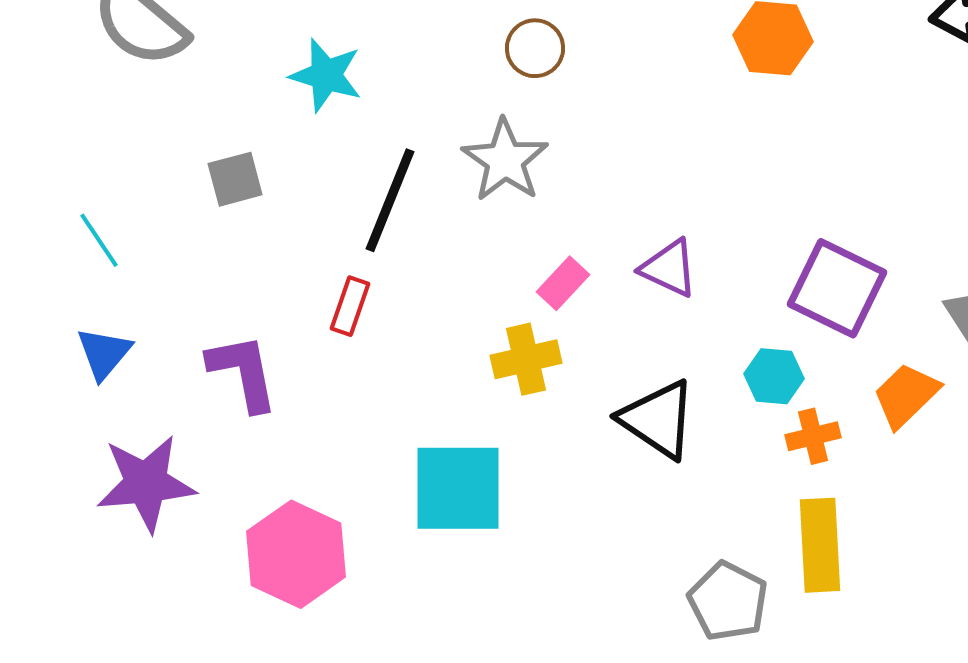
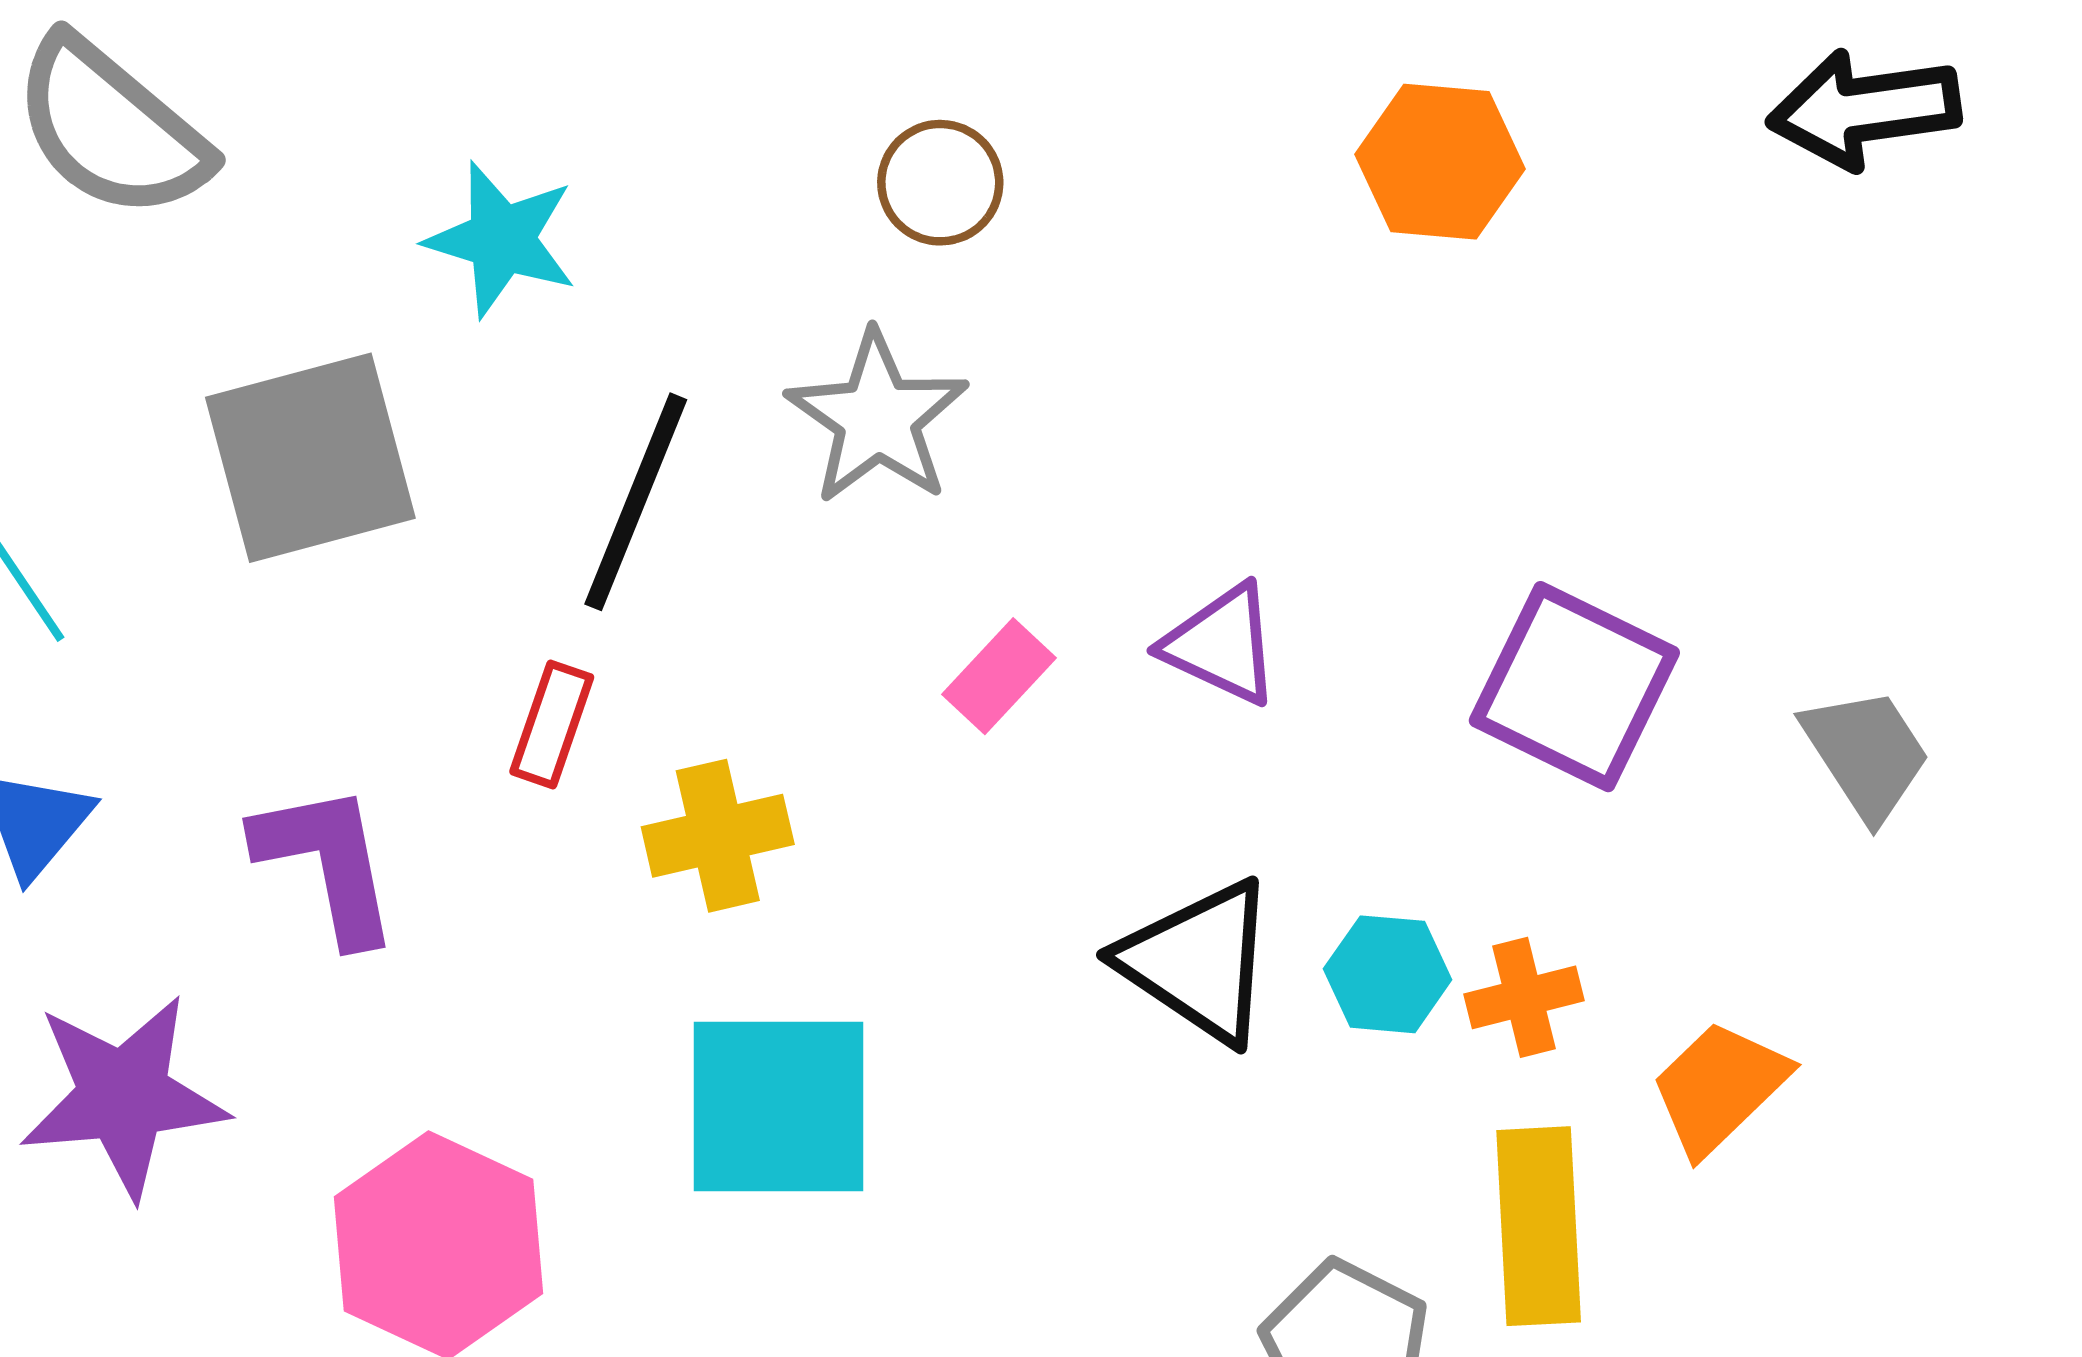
gray square: (235, 179) -> (310, 458), size x1.8
yellow cross: (526, 359) -> (718, 836), moved
cyan hexagon: (774, 376) -> (1388, 974), moved
orange trapezoid: (906, 395) -> (1719, 1088), moved

